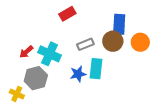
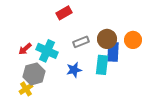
blue rectangle: (119, 24) -> (113, 52), moved
cyan rectangle: (96, 69) -> (102, 65), moved
yellow cross: (17, 94) -> (26, 89), moved, turned 32

